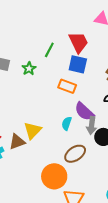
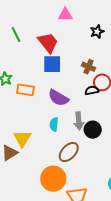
green line: (49, 50) -> (16, 35), moved, turned -42
orange rectangle: (67, 86) -> (25, 90), moved
purple semicircle: (84, 111) -> (58, 98), moved

